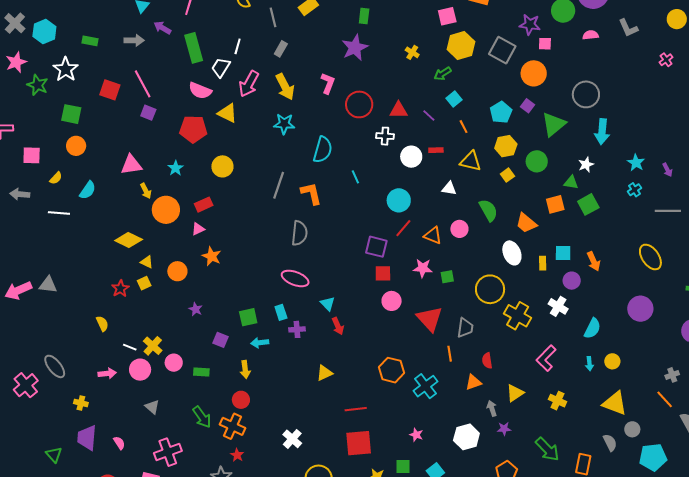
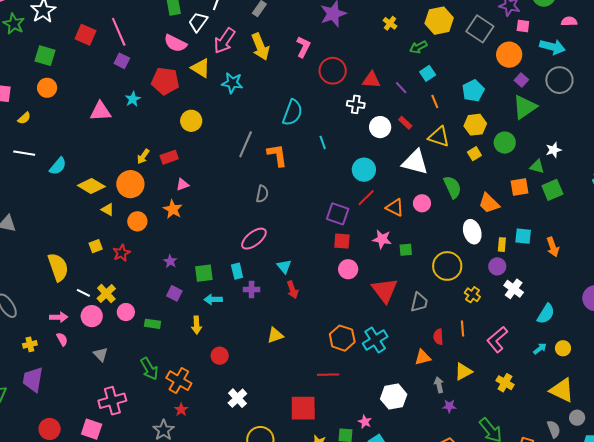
purple square: (528, 106) -> (521, 80), moved
cyan star: (284, 124) -> (232, 83), moved
cyan arrow: (602, 132) -> (552, 47), moved, turned -85
red rectangle: (436, 150) -> (405, 123), turned 40
cyan star: (176, 168) -> (133, 99), moved
white triangle: (449, 188) -> (415, 162), size x1.8
cyan semicircle: (88, 190) -> (58, 166), moved
yellow arrow: (146, 191) -> (143, 156), moved, turned 56
orange circle: (166, 210) -> (130, 184), moved
pink triangle: (198, 229) -> (182, 185), moved
gray semicircle: (299, 233) -> (262, 194), size x0.7
pink ellipse: (295, 278) -> (254, 239), turned -64
purple circle: (572, 281) -> (497, 266), moved
yellow square: (144, 283) -> (96, 246), moved
red star: (120, 289) -> (121, 253), moved
purple star: (196, 309) -> (170, 261), moved
yellow cross: (518, 316) -> (472, 295), size x0.6
yellow semicircle: (102, 324) -> (58, 267), size x1.8
orange line: (450, 354) -> (463, 328), moved
cyan arrow: (589, 364) -> (540, 349), turned -128
cyan cross: (425, 386) -> (375, 340), moved
red circle: (241, 400) -> (220, 356), moved
yellow cross: (81, 403) -> (30, 344), turned -32
red line: (356, 409) -> (328, 375), moved
pink star: (416, 435) -> (365, 422), moved
white hexagon: (466, 437) -> (394, 397), moved
pink semicircle: (119, 443) -> (62, 339), moved

